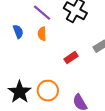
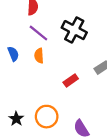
black star: (20, 92) -> (16, 119), size x0.6

